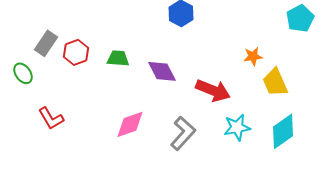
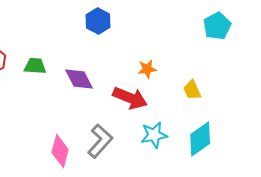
orange star: (253, 56) -> (147, 69), moved
yellow trapezoid: (275, 82) -> (192, 90), size x0.7
pink diamond: (130, 124) -> (60, 151), moved, turned -56

